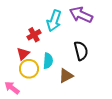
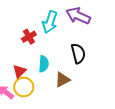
red triangle: (23, 54) -> (20, 71), moved
yellow circle: (29, 69) -> (24, 87), moved

